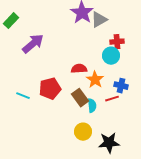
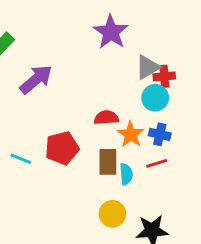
gray triangle: (99, 20) -> (148, 67), moved
blue cross: (121, 86) -> (160, 134), moved
brown rectangle: (80, 98) -> (108, 162), turned 36

